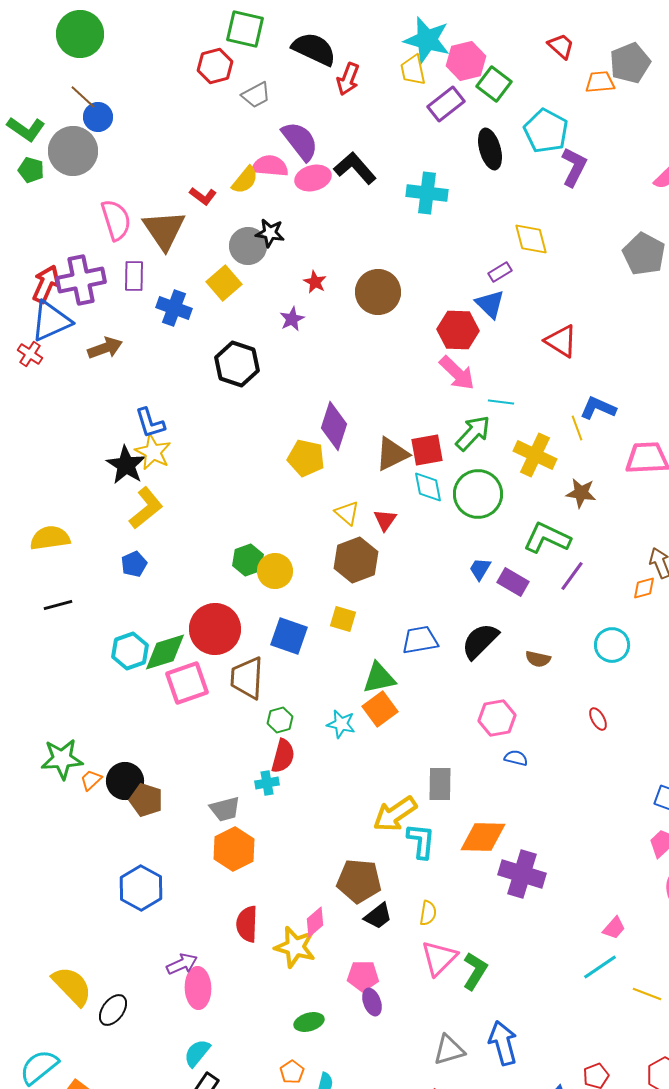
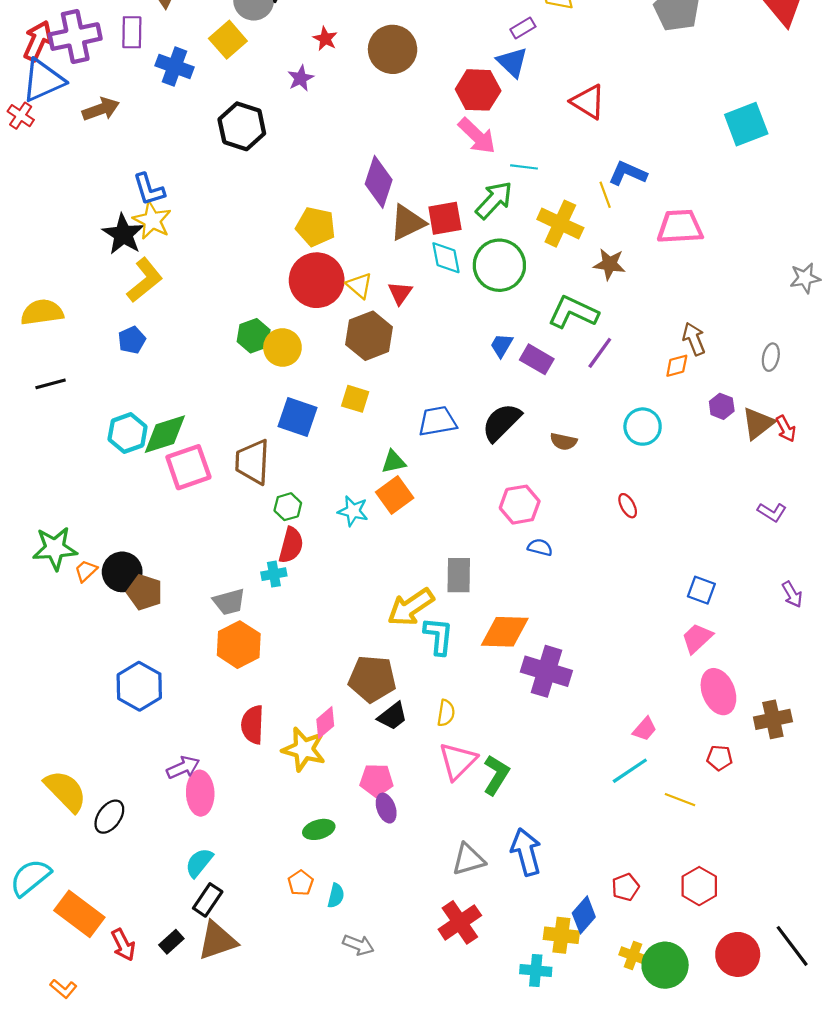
purple diamond: (334, 426) -> (379, 182), moved
red circle: (215, 629) -> (317, 280), moved
green triangle: (379, 678) -> (394, 462), size x0.7

